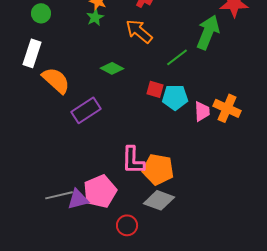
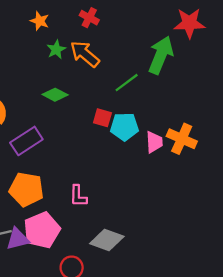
green star: (95, 17) -> (56, 50), moved
pink L-shape: (133, 160) -> (78, 196), size x0.7
orange pentagon: (158, 169) -> (26, 189), moved

